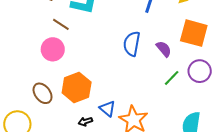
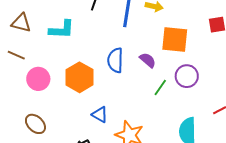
brown line: (61, 24) -> (16, 55), moved
orange hexagon: (77, 87) -> (80, 77), moved
blue triangle: (107, 109) -> (100, 115), moved

